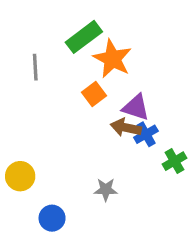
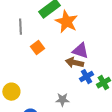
orange square: (94, 94) -> (37, 48), moved
blue cross: (146, 134) -> (86, 77), moved

